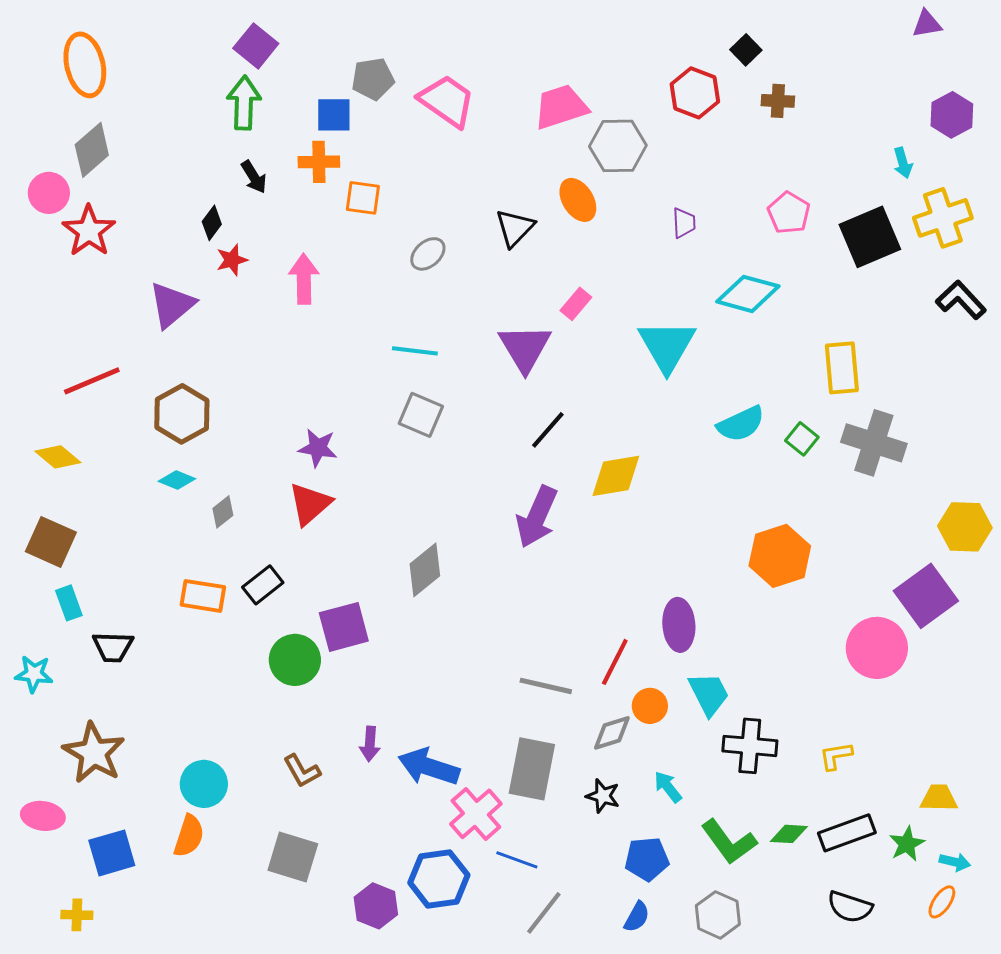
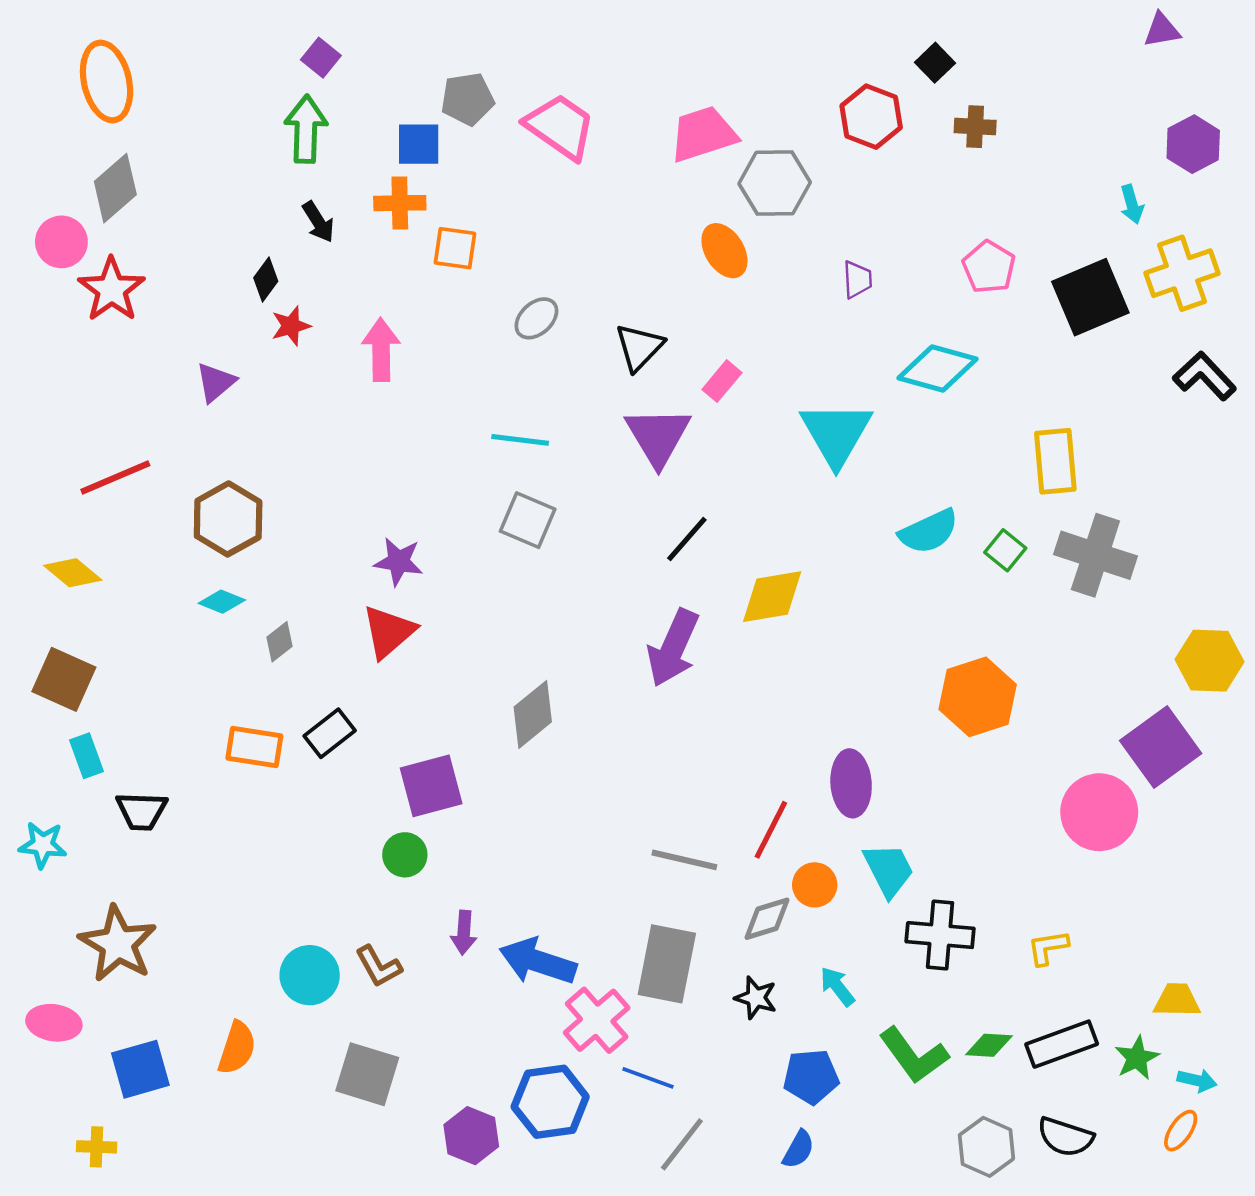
purple square: (256, 46) -> (321, 58), size x0.7
black triangle: (515, 228) -> (639, 347), moved
purple triangle: (172, 305) -> (216, 382), size x0.7
green circle: (295, 660) -> (405, 855), moved, size x0.7
cyan circle: (204, 784) -> (310, 975), moved
gray hexagon: (718, 915) -> (986, 1147), moved

